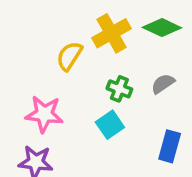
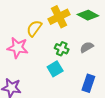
pink star: (44, 114) -> (18, 48), moved

